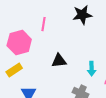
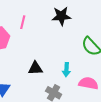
black triangle: (59, 61) -> (35, 68), moved

